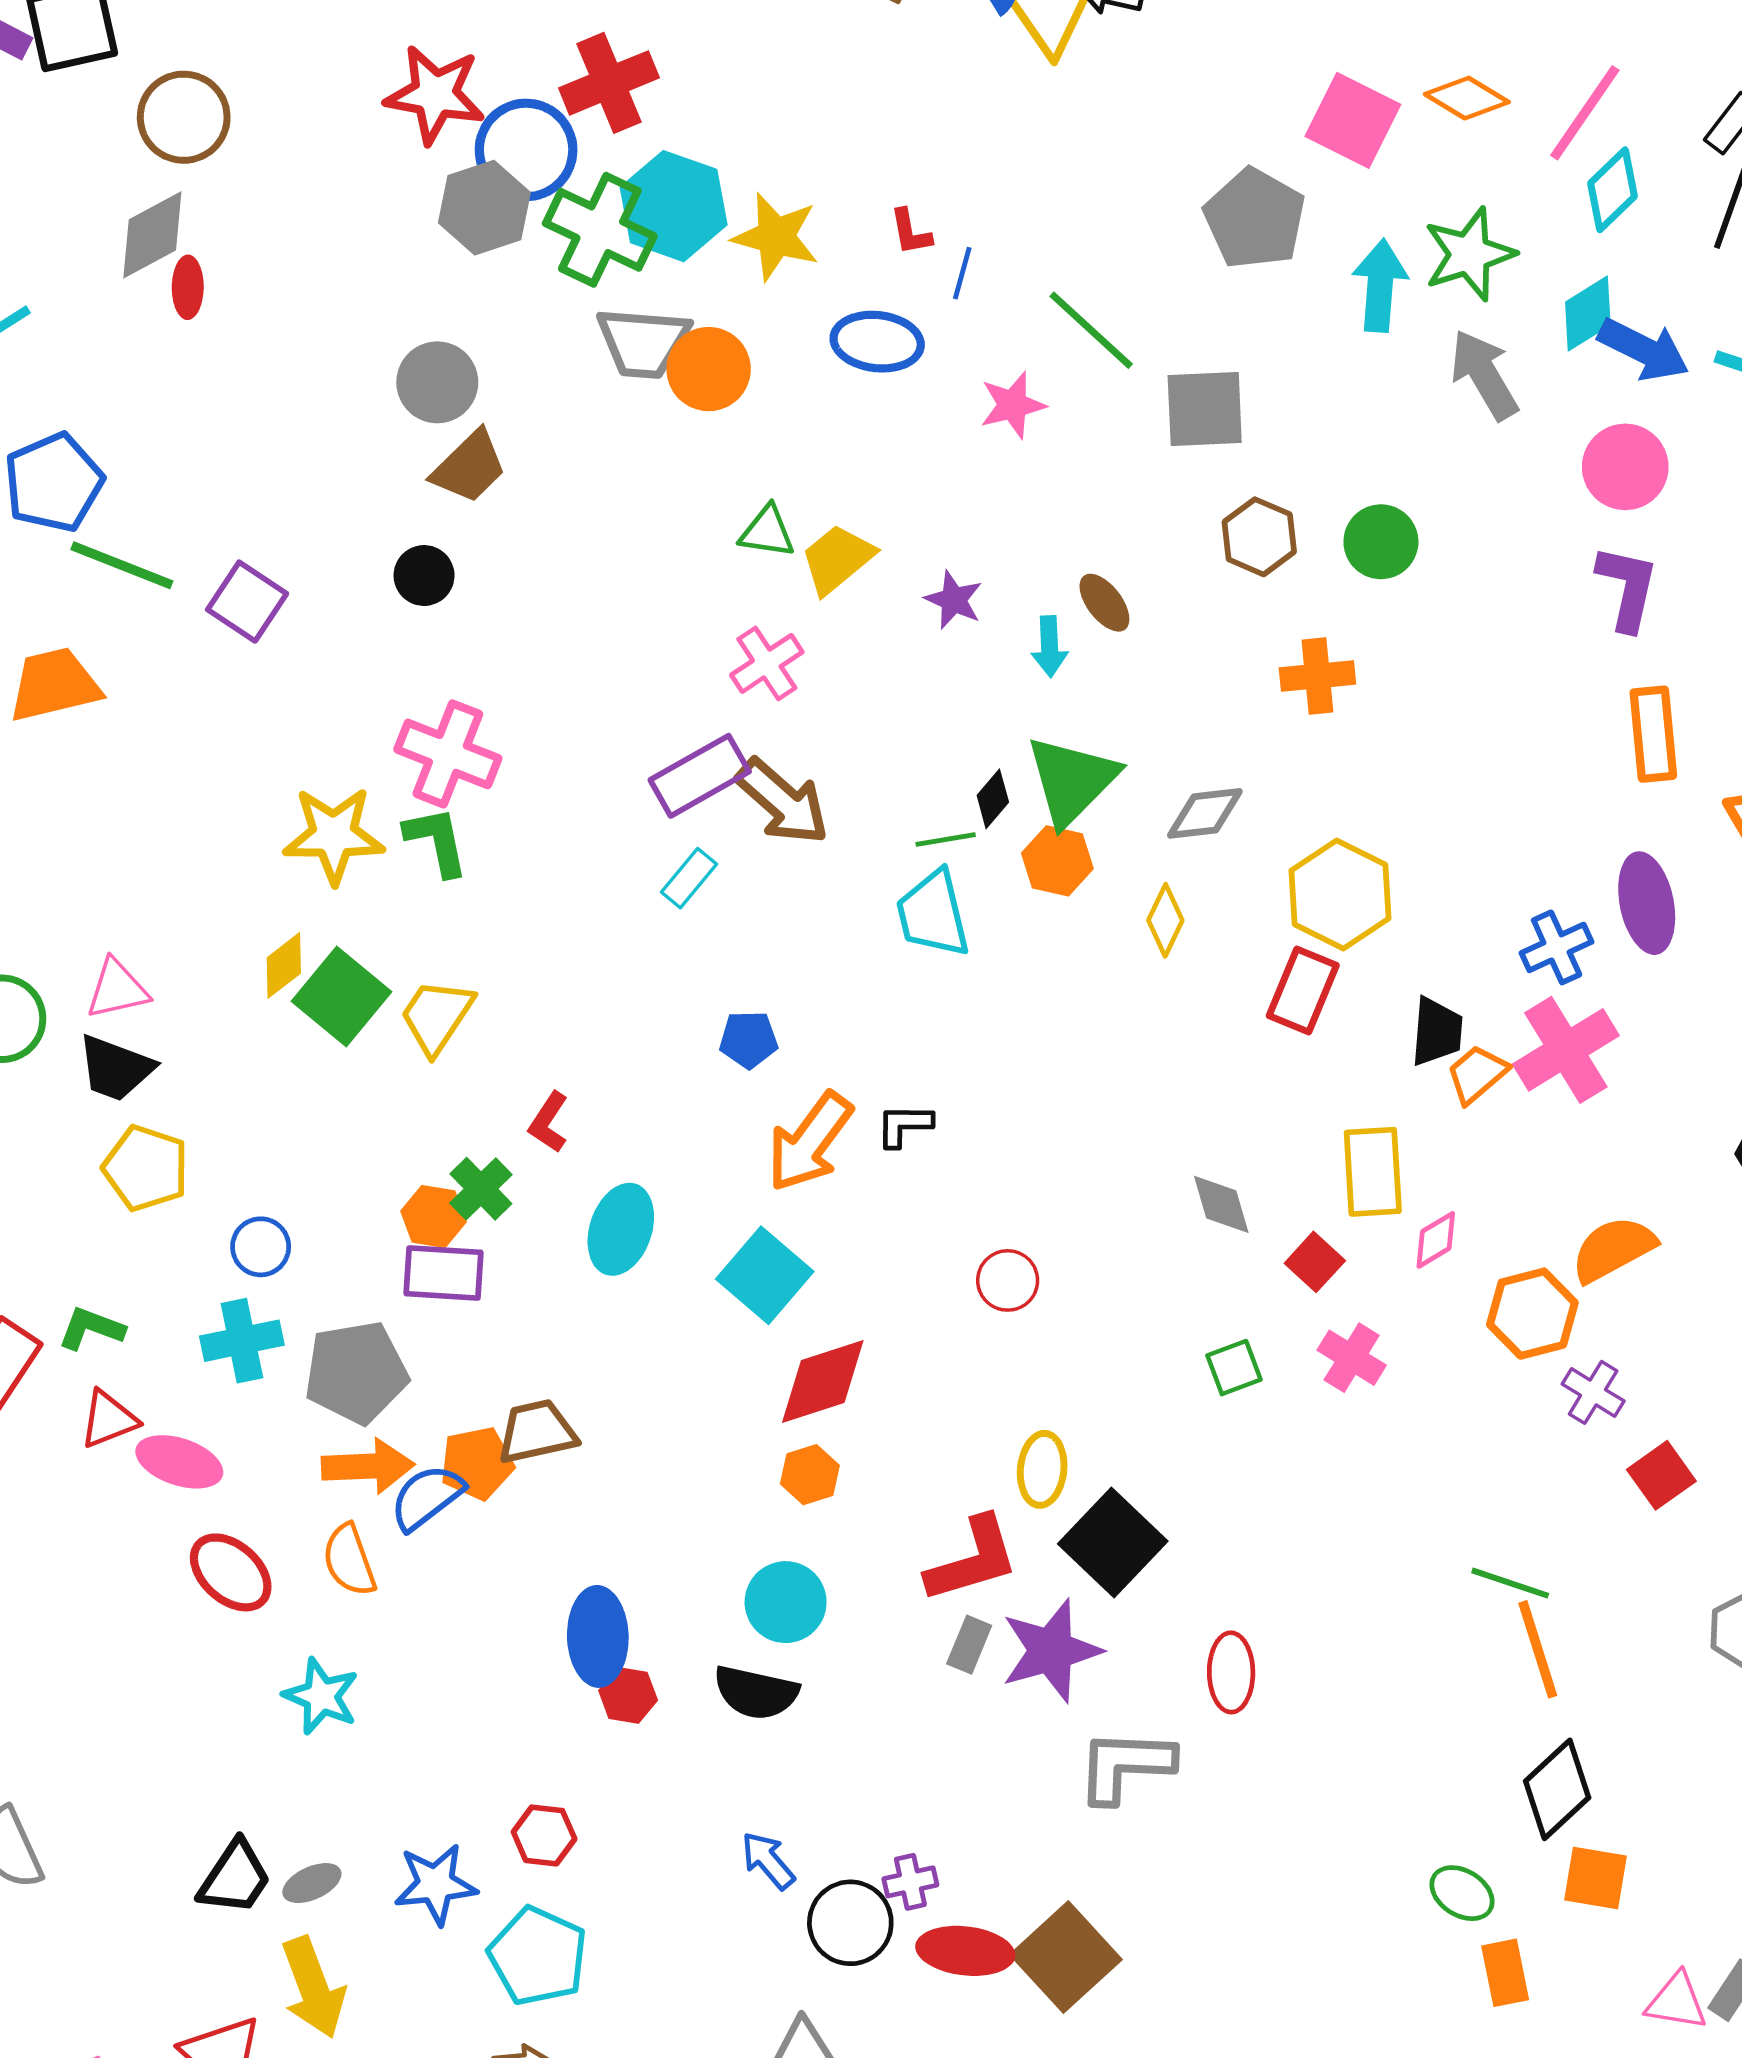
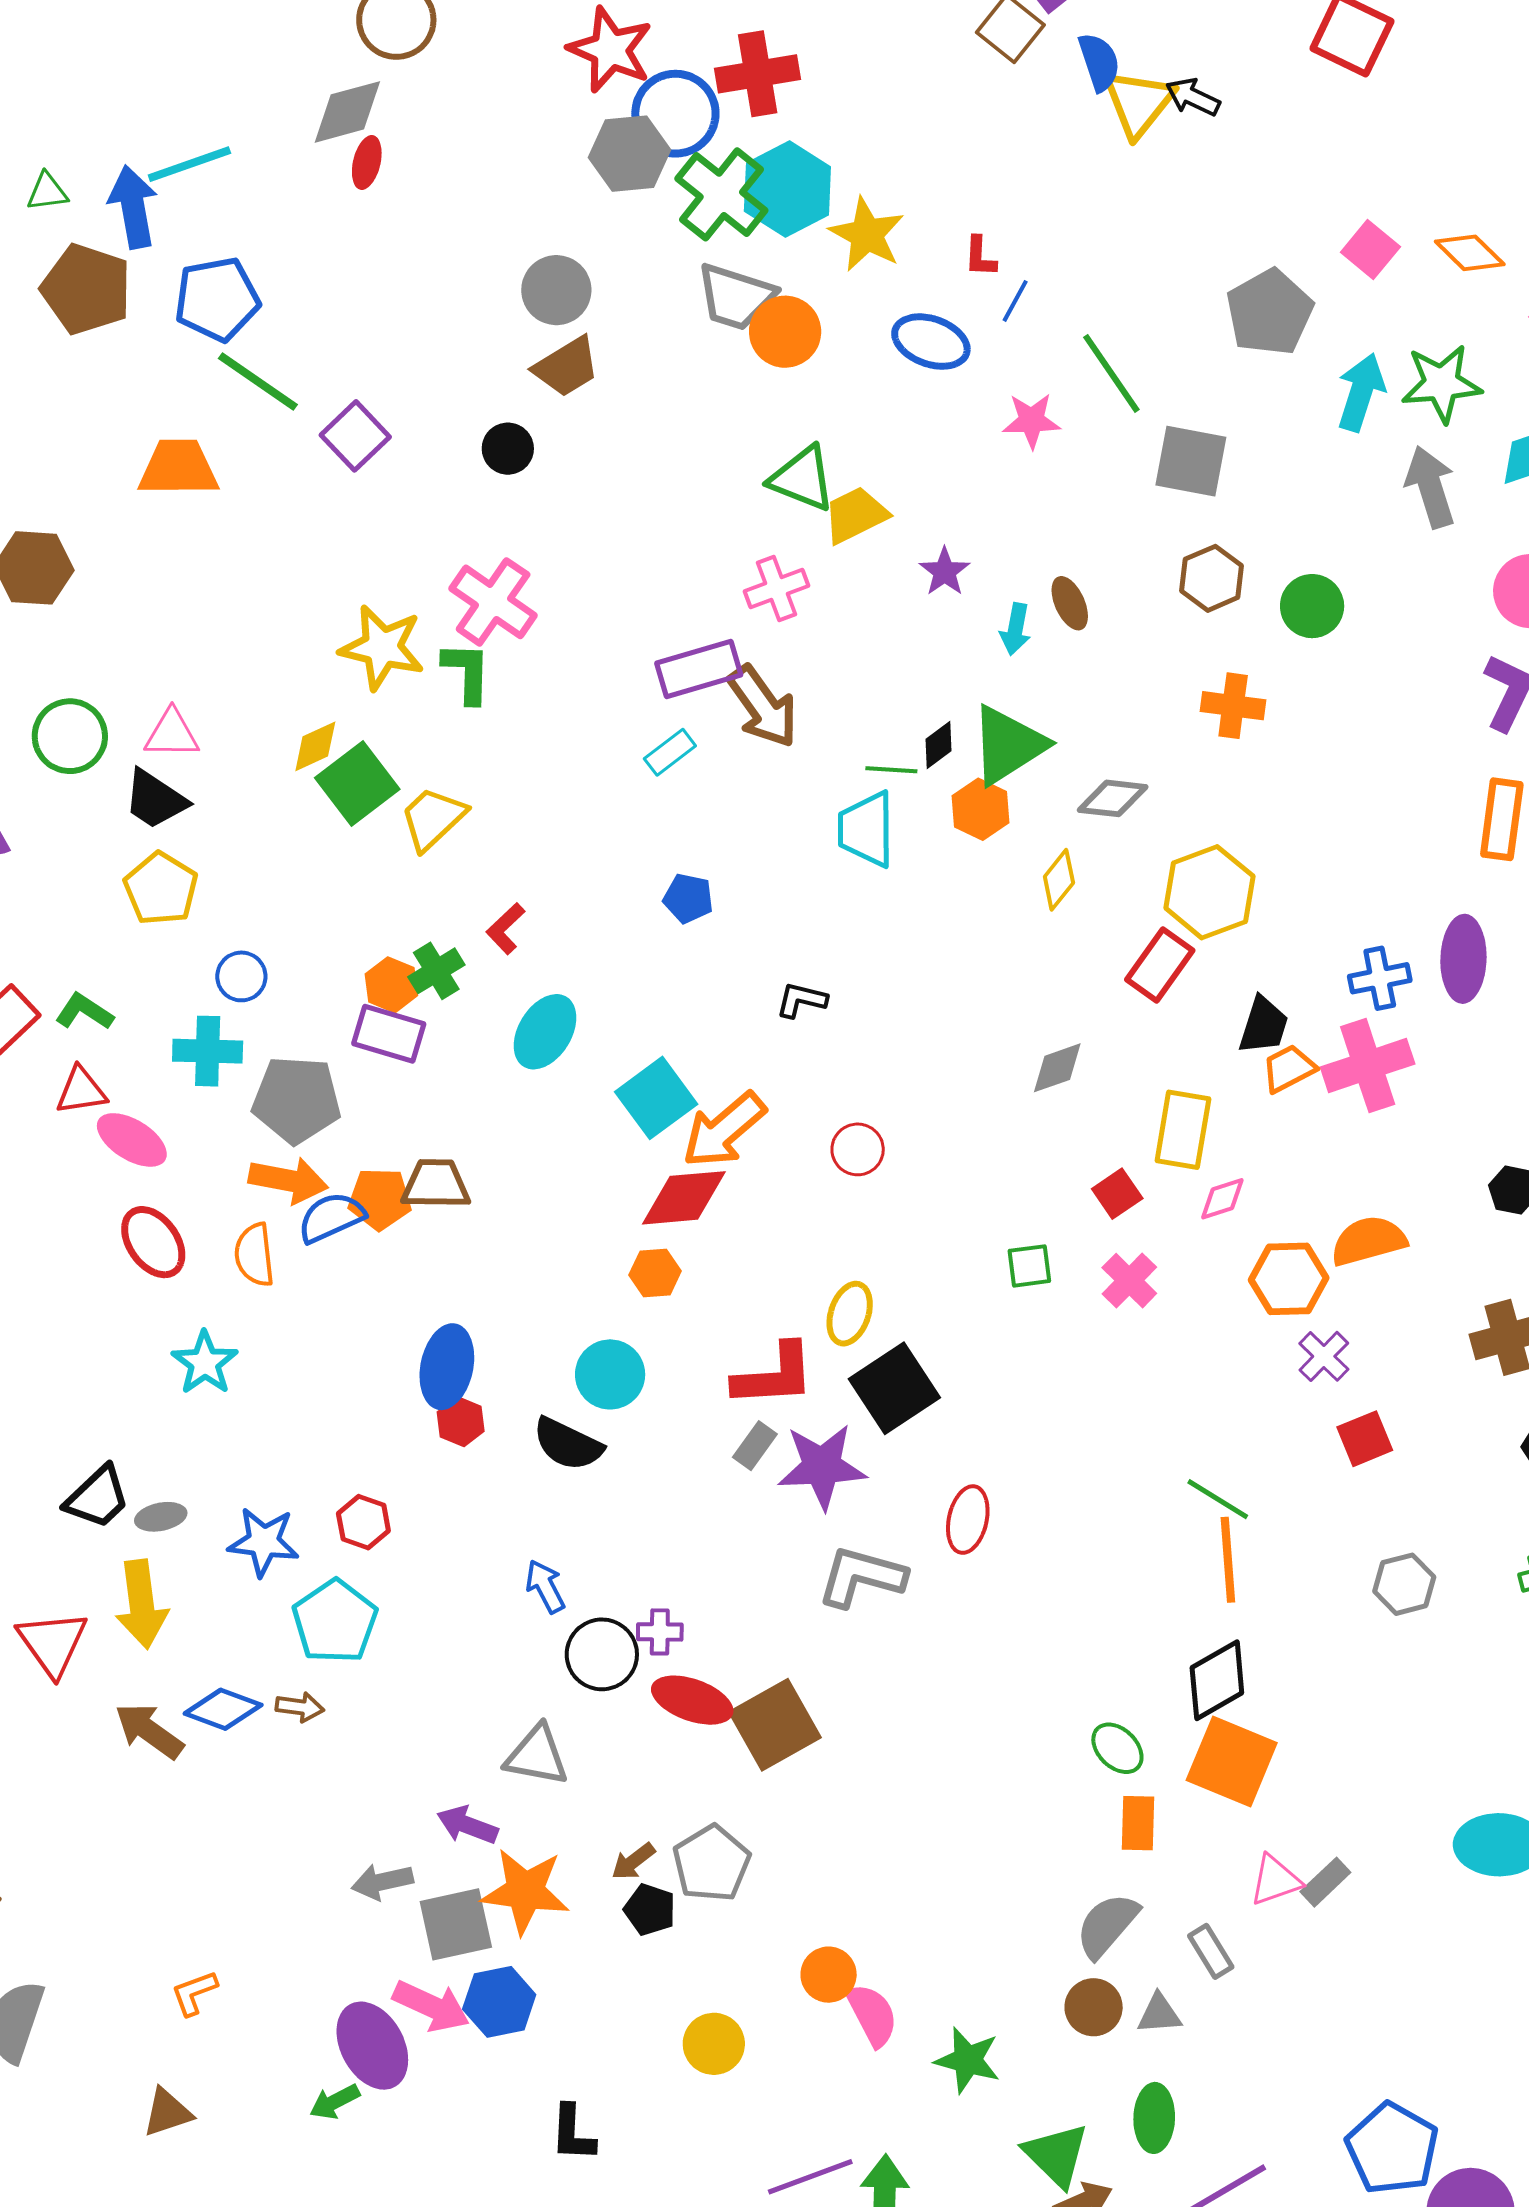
pink square: (1353, 120) -> (1370, 249), size x0.7
green triangle: (767, 532) -> (802, 479), size x1.4
orange arrow: (810, 1142) -> (724, 1130), moved
gray diamond: (1221, 1204) -> (1057, 1068), moved, turned 74
orange square: (1595, 1878) -> (1232, 1761), size x1.5
pink triangle: (1677, 2002) -> (1275, 1880), turned -42

